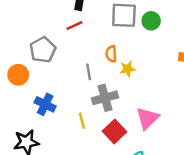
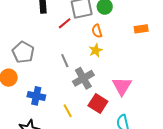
red line: (74, 26) -> (65, 23), moved
orange semicircle: (111, 54) -> (97, 31), moved
yellow line: (82, 121) -> (68, 111), moved

